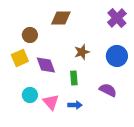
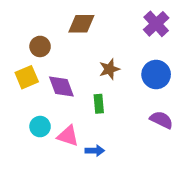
purple semicircle: (108, 90) -> (161, 120), moved
pink triangle: (51, 102) -> (68, 136), turned -30
blue arrow: (75, 105) -> (95, 151), moved

